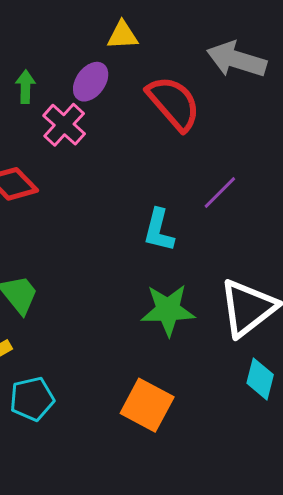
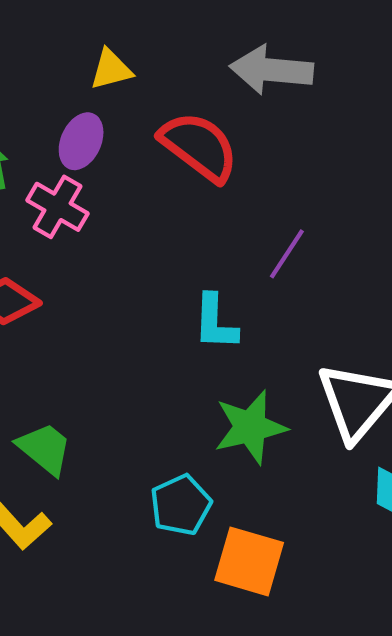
cyan pentagon: (32, 399) -> (181, 505), moved

